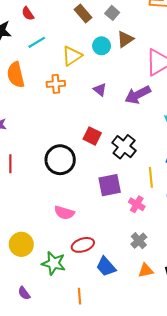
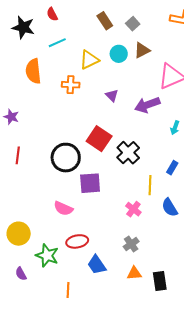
red square: (92, 136) -> (99, 139), size x1.4
purple square: (110, 185) -> (90, 183), moved
purple semicircle: (24, 293) -> (21, 274), moved

